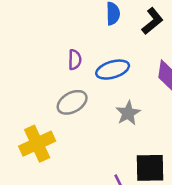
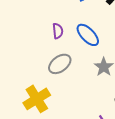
blue ellipse: (113, 70) -> (88, 35), turned 70

